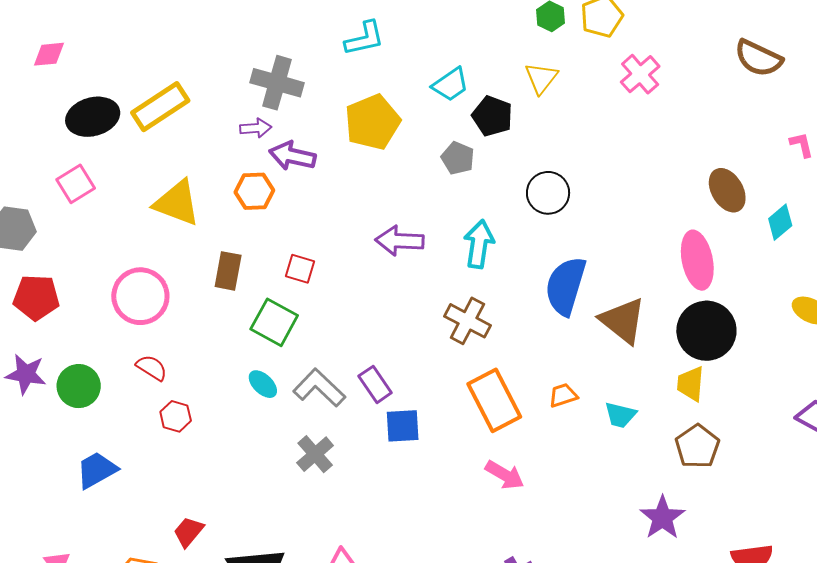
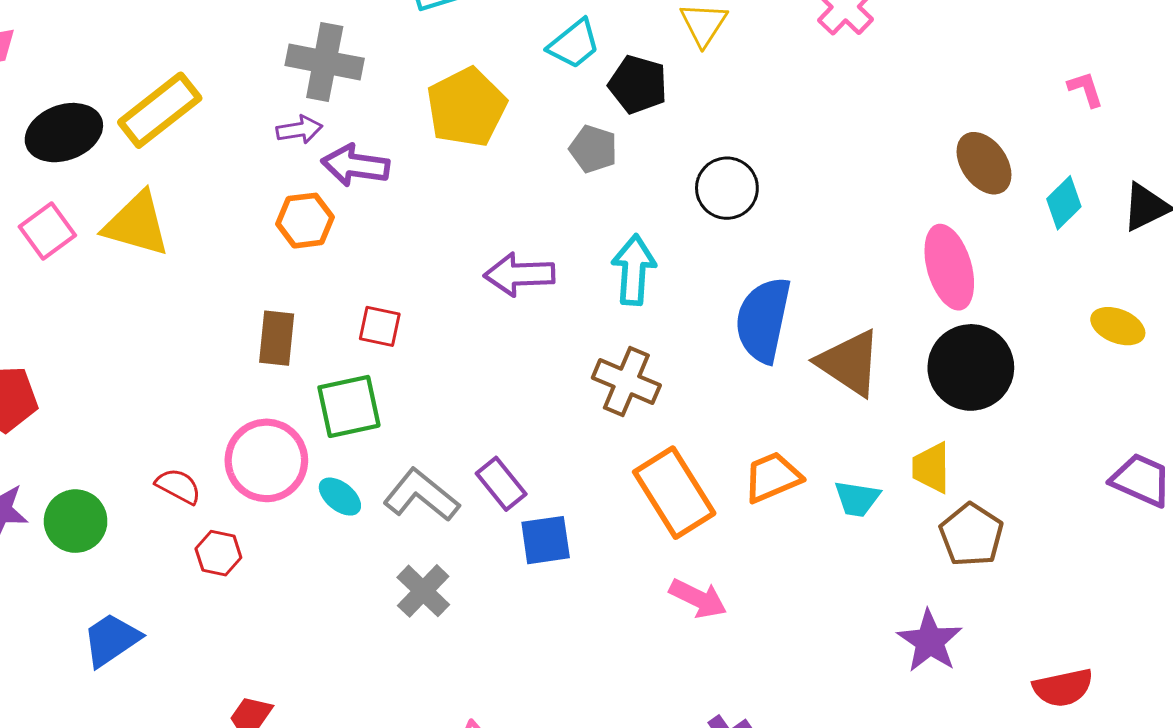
yellow triangle: (177, 203) -> (137, 224), moved
pink circle: (140, 296) -> (266, 460), moved
green square: (274, 322) -> (349, 406), turned -36
yellow trapezoid: (691, 384) -> (931, 468), moved
orange trapezoid: (563, 395) -> (772, 477), size x1.4

